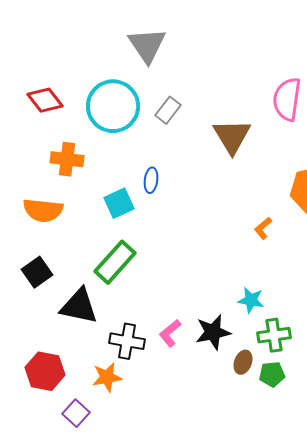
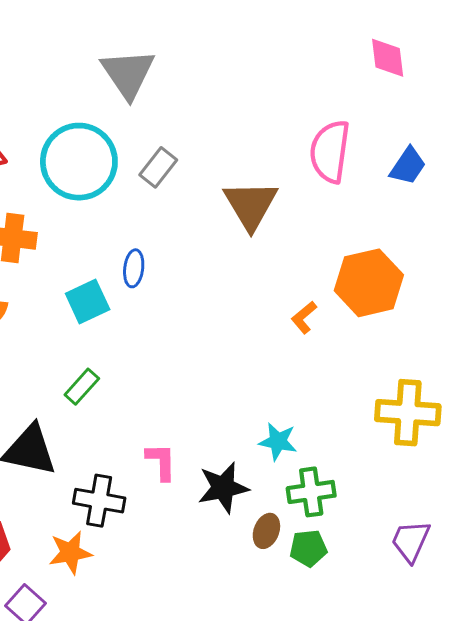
orange L-shape: (263, 228) -> (304, 317), moved
green rectangle: (115, 262) -> (82, 387), size x0.6
pink L-shape: (170, 333) -> (161, 462), moved, turned 128

